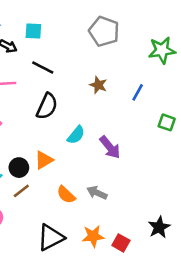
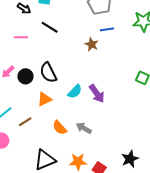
blue line: (138, 92) -> (107, 29), moved, turned 48
black semicircle: (47, 106) -> (48, 73), moved, turned 125
cyan semicircle: (76, 135) -> (75, 91), moved
black circle: (19, 168) -> (25, 76), moved

